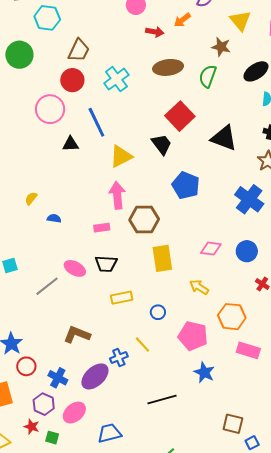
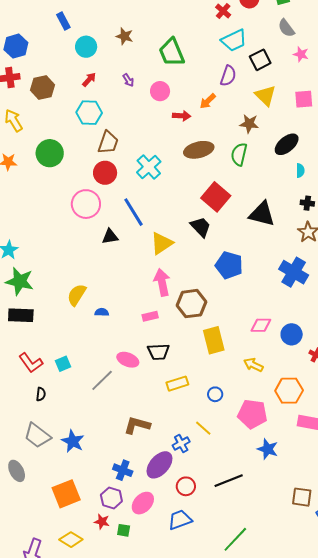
cyan hexagon: (47, 18) -> (89, 113), moved
yellow semicircle: (31, 198) -> (77, 295), size x1.6
blue circle: (247, 251) -> (292, 334), moved
red circle: (26, 366) -> (186, 486), moved

